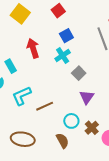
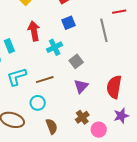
cyan cross: (63, 56) -> (55, 47), moved
brown line: (45, 106) -> (45, 80), moved
cyan circle: (71, 121) -> (38, 103), moved

